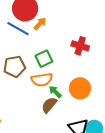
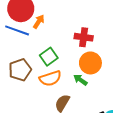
orange circle: (80, 88) -> (90, 63), moved
green arrow: (55, 92) -> (80, 80), moved

